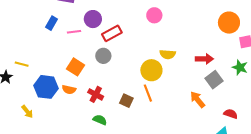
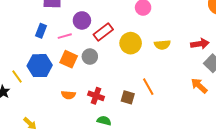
gray circle: (103, 56) -> (90, 57), moved
yellow line: (22, 64) -> (17, 77), turned 48
orange square: (76, 67) -> (69, 59), moved
yellow circle: (151, 70) -> (131, 43), moved
blue hexagon: (46, 87) -> (40, 66), moved

